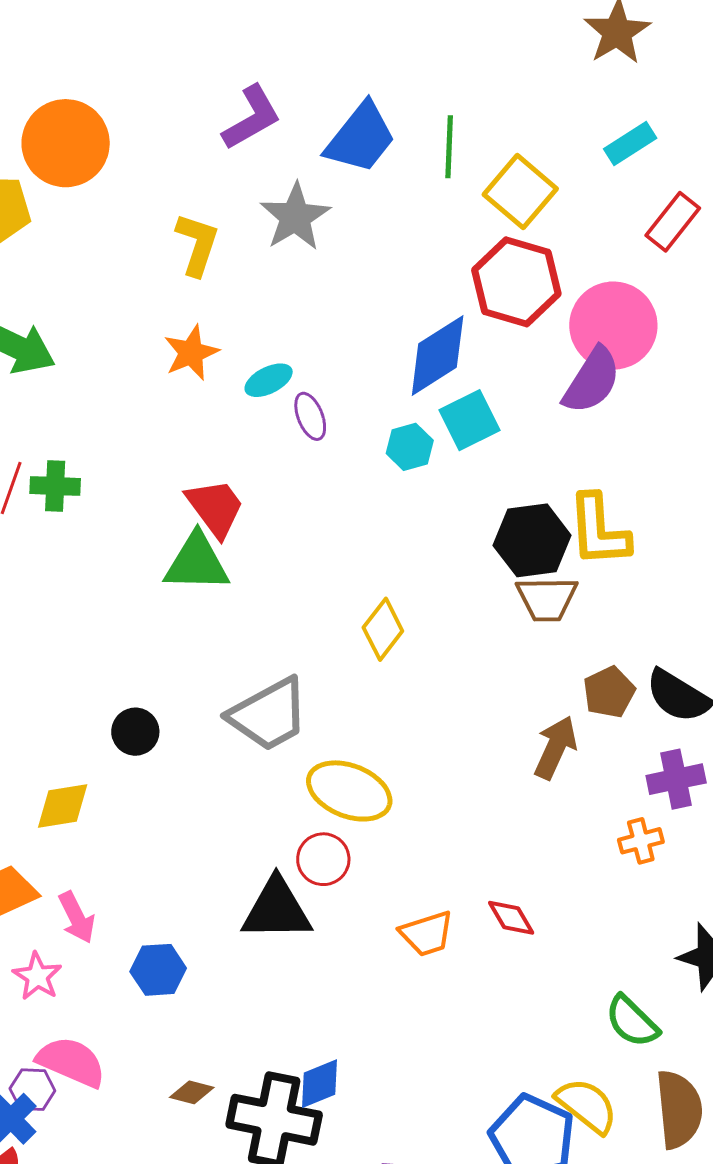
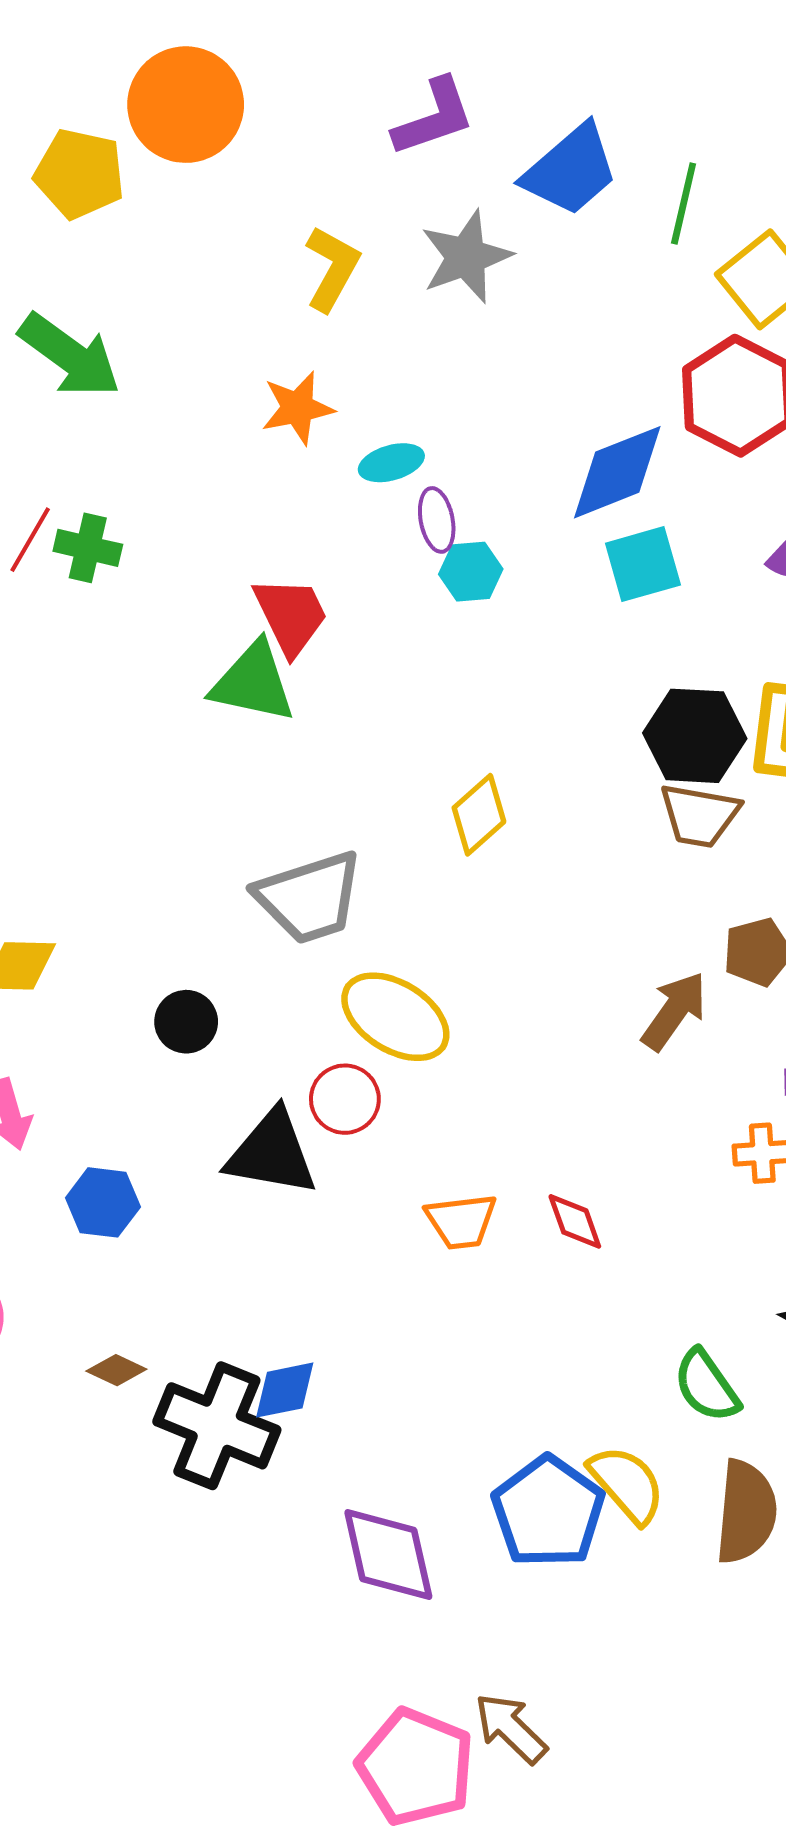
cyan hexagon: (410, 447) -> (471, 572), moved
black circle: (135, 732) -> (186, 1022), moved

